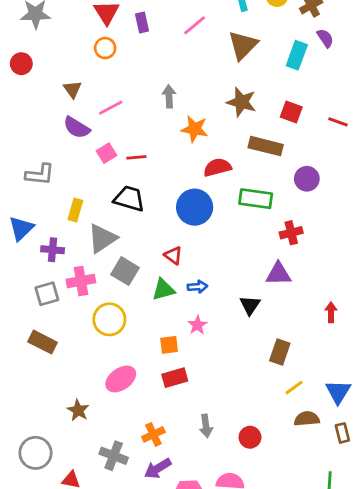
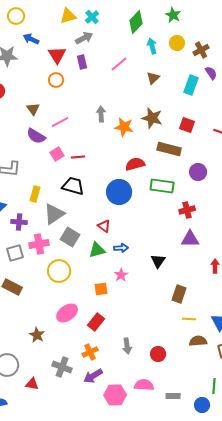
brown triangle: (243, 45) -> (153, 78), size x0.6
orange star: (195, 129) -> (124, 127), moved
purple triangle: (278, 274) -> (190, 239), moved
red rectangle: (175, 378) -> (96, 322), moved, turned -36
yellow line: (294, 388) -> (189, 319), turned 40

